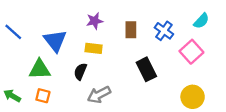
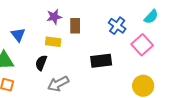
brown rectangle: (131, 30) -> (75, 26), moved
blue triangle: (55, 41) -> (18, 35), size x0.7
black rectangle: (146, 69) -> (101, 61), turned -70

